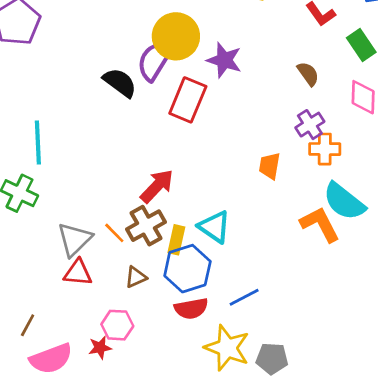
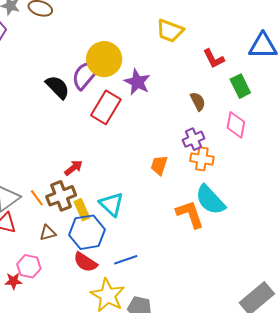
red arrow: (157, 186) -> (74, 168), size x0.7
yellow rectangle: (176, 240) -> (82, 210), turned -45
red semicircle: (191, 309) -> (85, 262), turned 35

